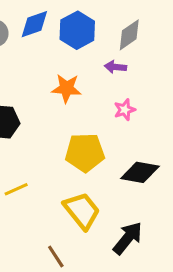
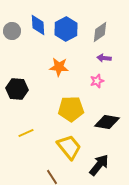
blue diamond: (34, 24) -> (38, 25), turned -75
purple arrow: (115, 67) -> (104, 58), moved

